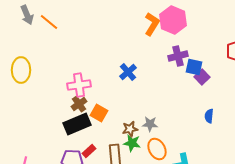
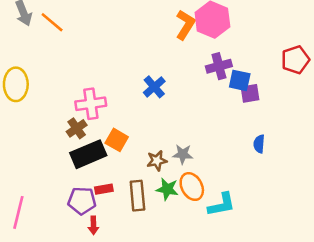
purple square: (202, 77) -> (250, 93), turned 35
brown cross: (79, 104) -> (77, 128), moved
green star: (132, 143) -> (167, 189), moved
red rectangle: (89, 151) -> (104, 189), turned 32

